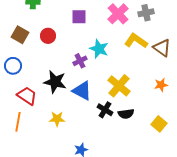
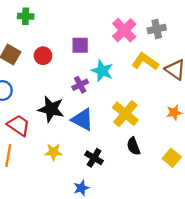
purple square: (79, 17) -> (80, 45), moved
black cross: (105, 110) -> (94, 158), moved
black semicircle: (126, 114) -> (133, 146), turned 77

